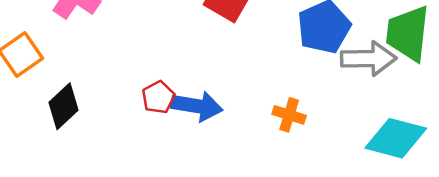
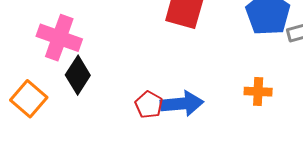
black diamond: (63, 106) -> (78, 75), moved

